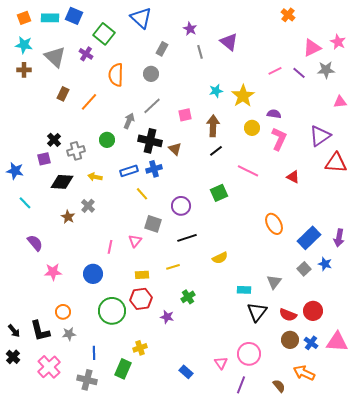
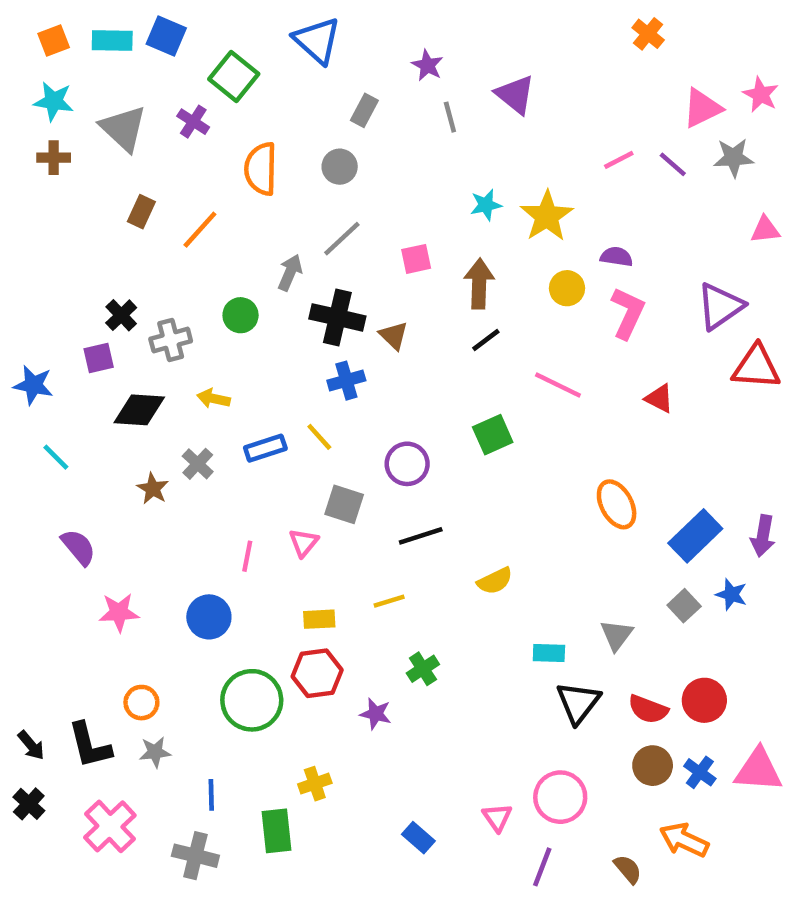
blue rectangle: (129, 171) -> (265, 448), moved
green rectangle: (123, 369) -> (277, 831), turned -30

